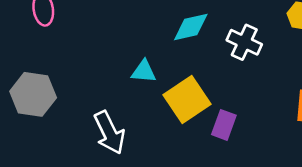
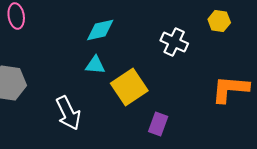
cyan diamond: (191, 27) -> (100, 30), moved
purple rectangle: (224, 125) -> (158, 124), moved

